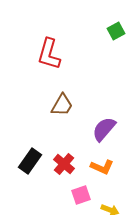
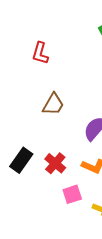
red L-shape: (49, 54) -> (40, 53), size x0.7

